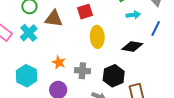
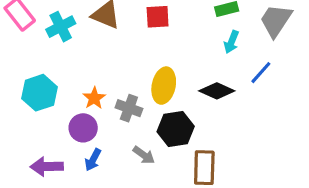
cyan arrow: (133, 15) -> (231, 42), turned 104
yellow ellipse: (97, 37) -> (164, 86), moved
orange star: (59, 62) -> (94, 98), moved

